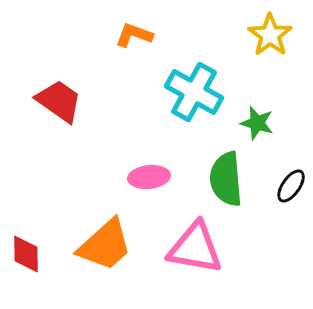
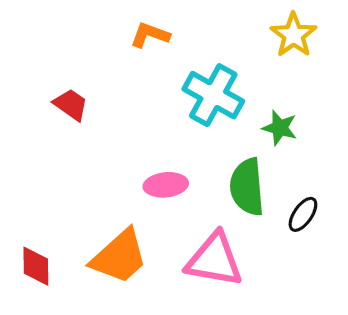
red trapezoid: (59, 101) -> (71, 105), size x0.7
black ellipse: (291, 186) -> (303, 214), moved

